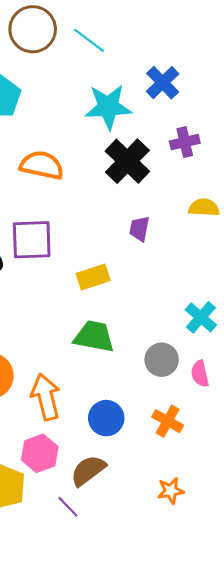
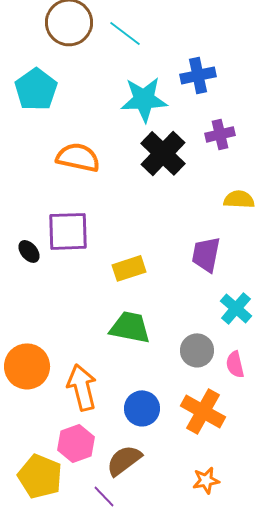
blue cross: (163, 83) -> (198, 75), turned 32
purple trapezoid: (139, 229) -> (206, 254), moved, size x1.4
orange cross: (168, 421) -> (203, 411), size x1.4

